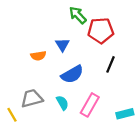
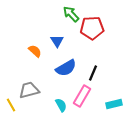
orange semicircle: (38, 56) -> (35, 51), turned -128
black line: (111, 64) -> (93, 73), moved
cyan semicircle: (62, 103) -> (61, 105), moved

